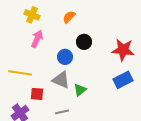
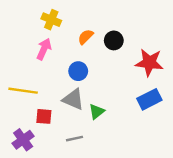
yellow cross: (32, 15) -> (51, 20), moved
orange semicircle: (69, 17) -> (86, 37), moved
black circle: (84, 42) -> (114, 40), moved

